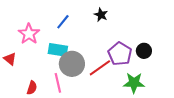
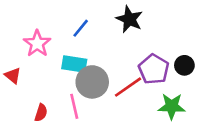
black star: (101, 15) -> (129, 19), size x1.5

